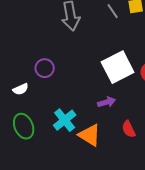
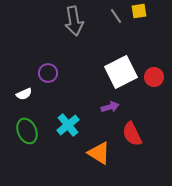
red semicircle: (129, 129) -> (132, 134), size x1.4
orange triangle: (90, 135) -> (99, 153), moved

